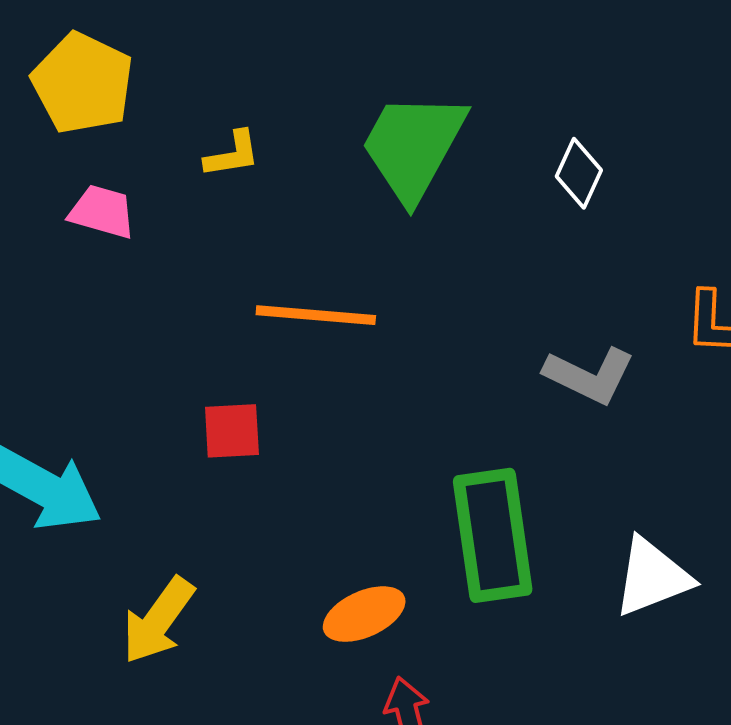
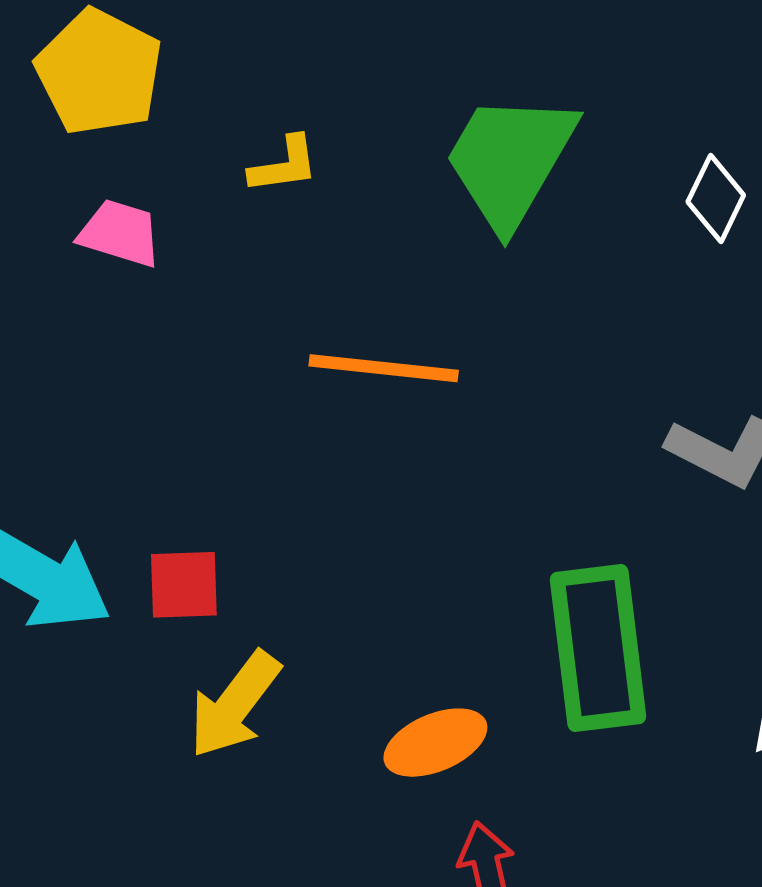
red square: (232, 431) -> (184, 585), moved
yellow arrow: (158, 620) -> (235, 705), moved

